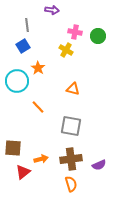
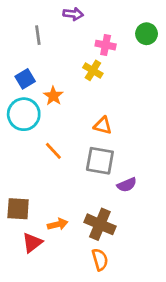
green circle: (98, 36) -> (147, 34), moved
blue square: (23, 46) -> (25, 79), moved
gray square: (71, 126) -> (100, 161), moved
brown cross: (71, 159) -> (100, 224), turned 30
purple semicircle: (99, 165) -> (127, 185), moved

